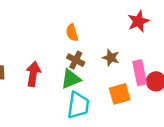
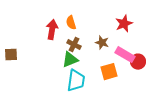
red star: (138, 21) -> (124, 24), moved
pink rectangle: (140, 73) -> (125, 55), turned -48
red arrow: (33, 74) -> (52, 30), moved

